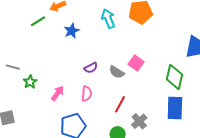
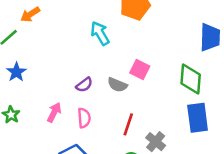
cyan arrow: (108, 19) -> (100, 33), moved
blue star: (72, 31) -> (16, 72), moved
pink arrow: (58, 93) -> (54, 112), moved

